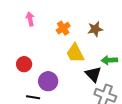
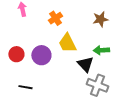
brown star: (95, 29) -> (100, 19), moved
purple circle: (48, 81) -> (41, 55), moved

